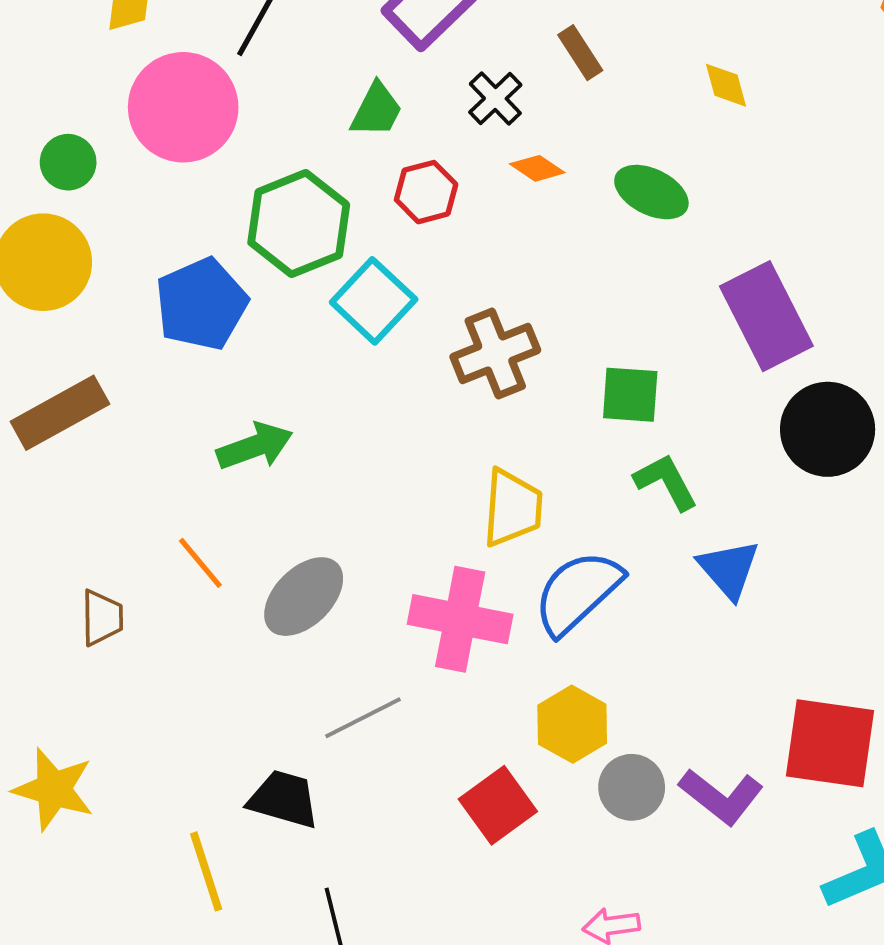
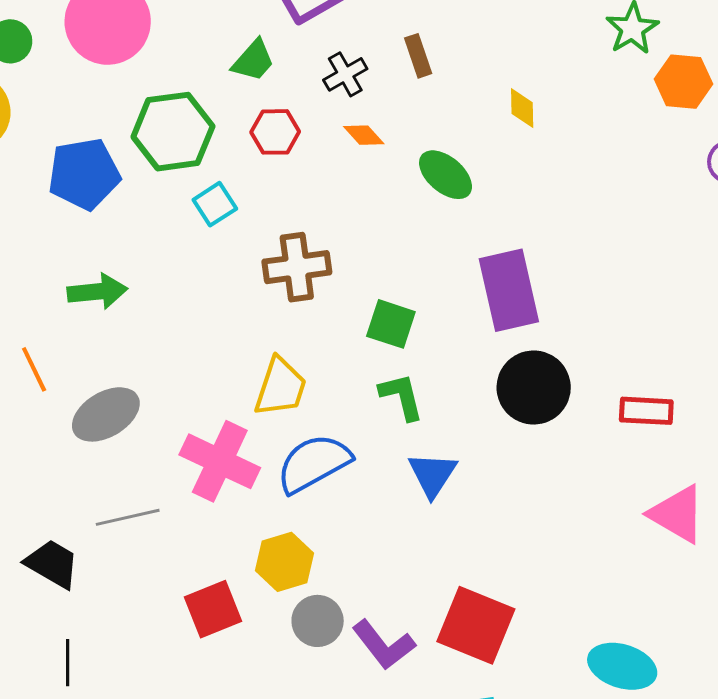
cyan square: (374, 301) -> (215, 204), size x0.7

